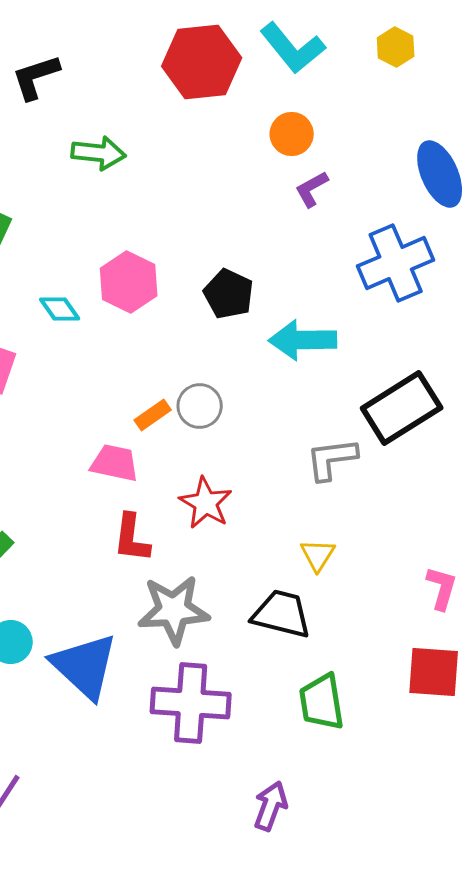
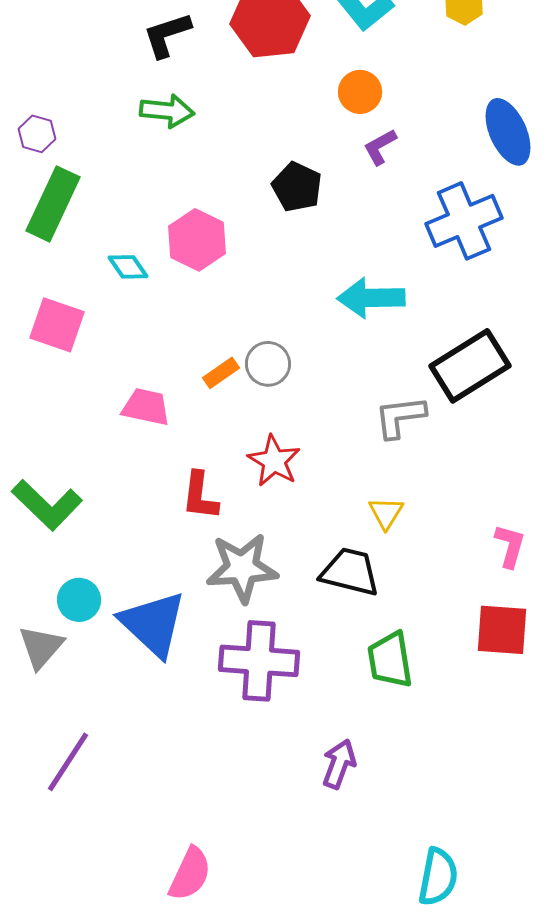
black L-shape: (36, 77) -> (167, 35), moved
black pentagon: (229, 294) -> (297, 187), moved
pink trapezoid: (115, 463) -> (146, 407), moved

